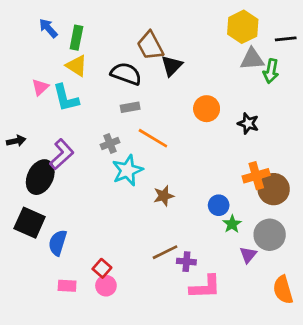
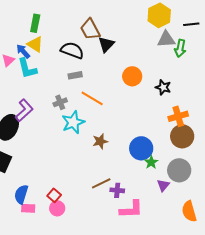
blue arrow: (48, 28) -> (23, 51), moved
orange cross: (256, 176) -> (178, 116), moved
blue circle: (219, 205) -> (141, 148), size x1.5
blue semicircle: (58, 243) -> (21, 194), moved

